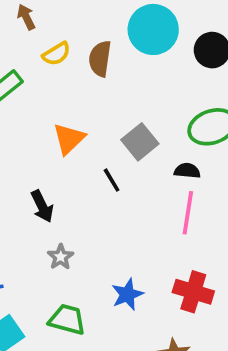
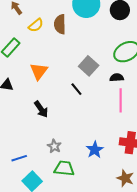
orange triangle: (69, 139) -> (39, 71), moved
gray star: (61, 257) -> (54, 146), moved

